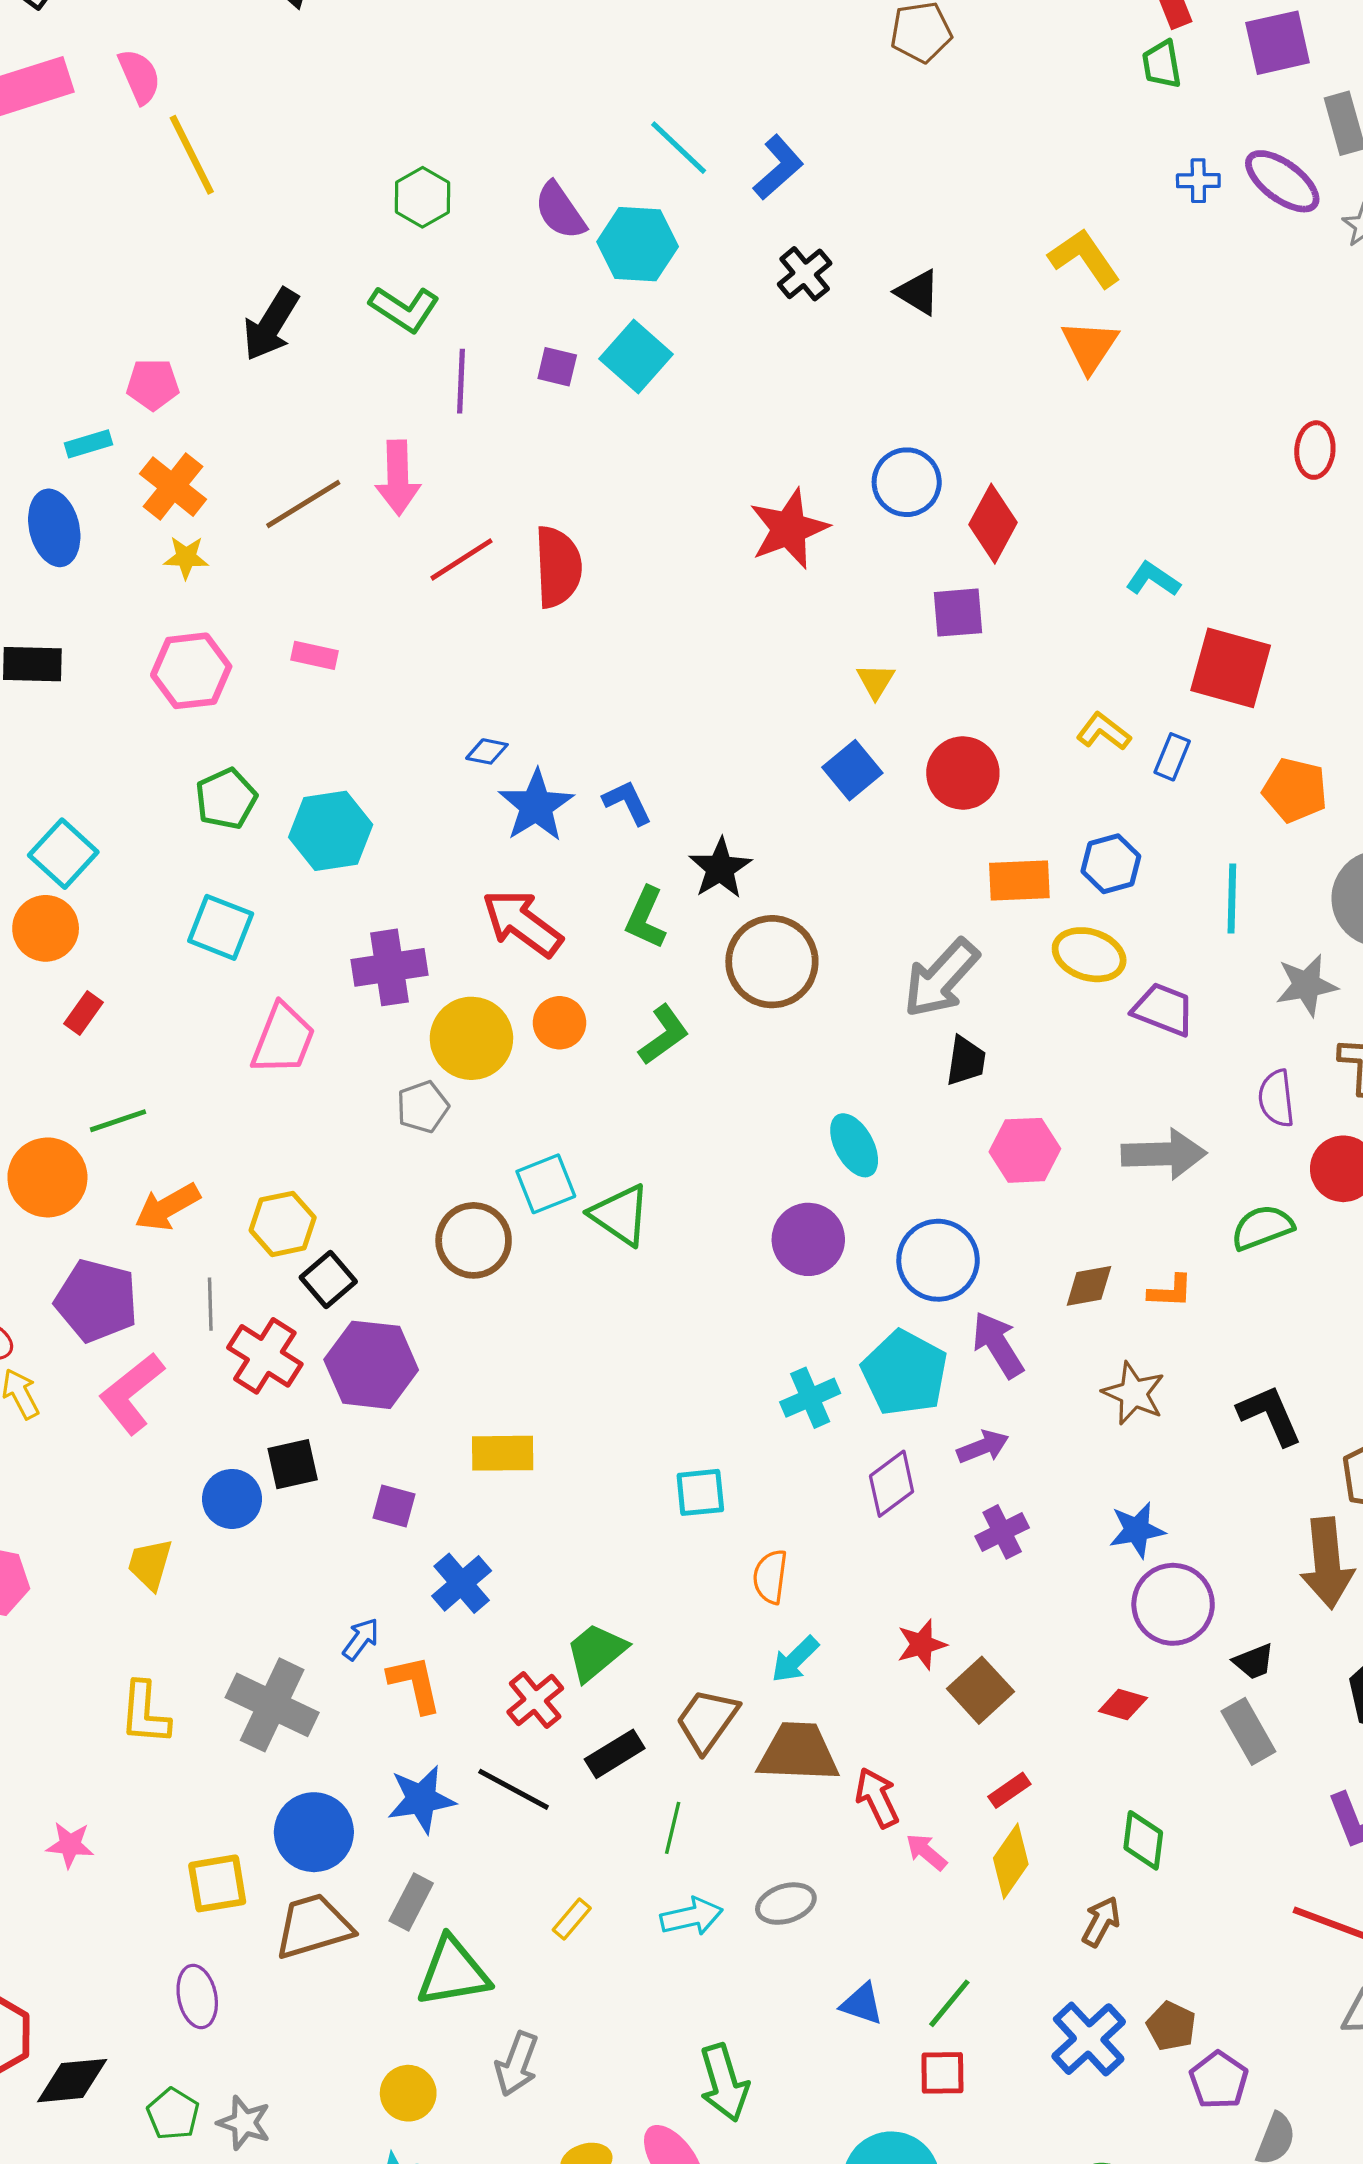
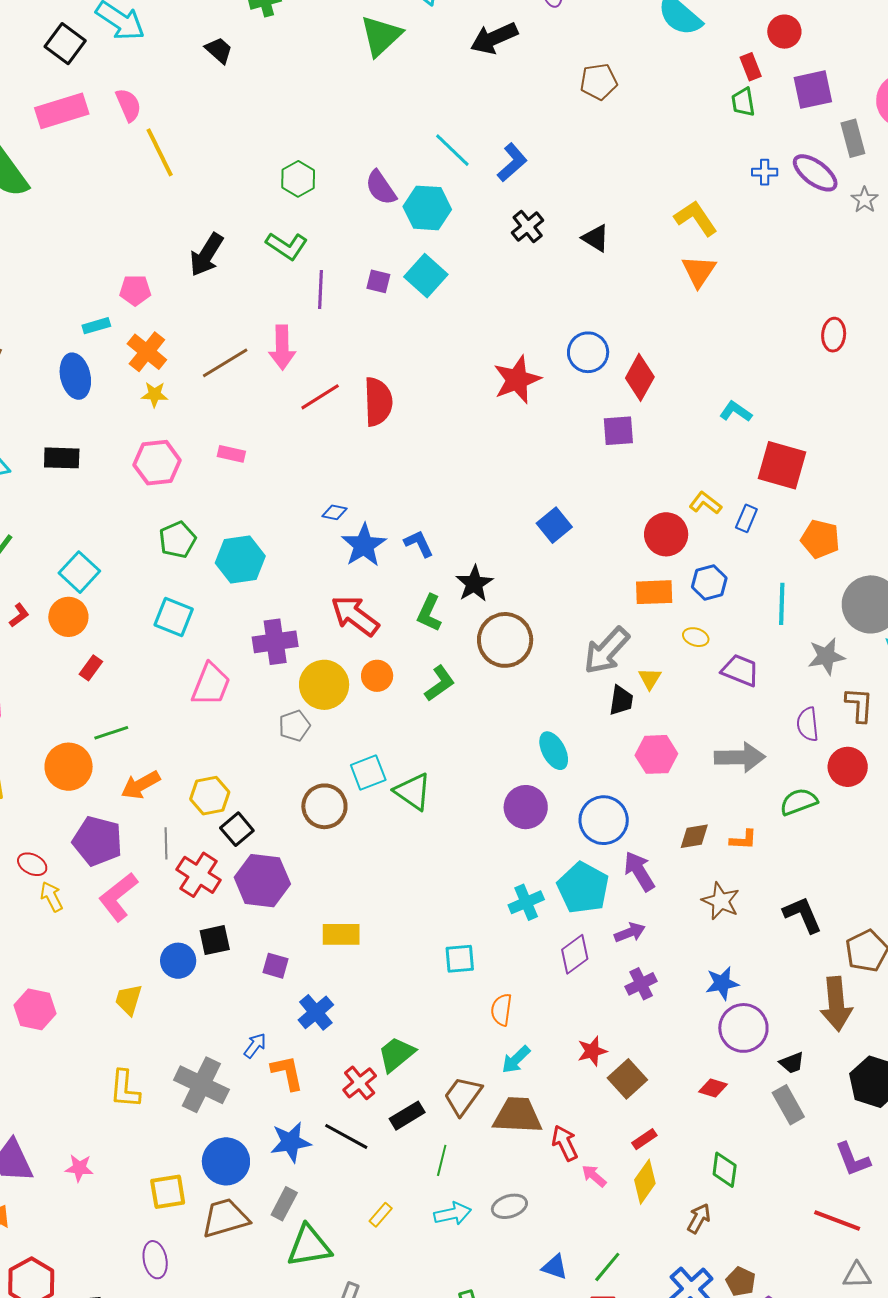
yellow triangle: (876, 681) -> (650, 679), moved
red circle: (963, 773) -> (666, 534), moved
yellow ellipse: (1089, 955) -> (696, 637), size x0.6

